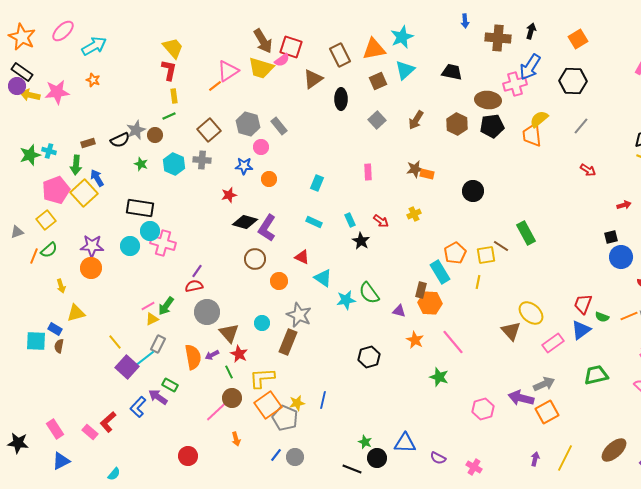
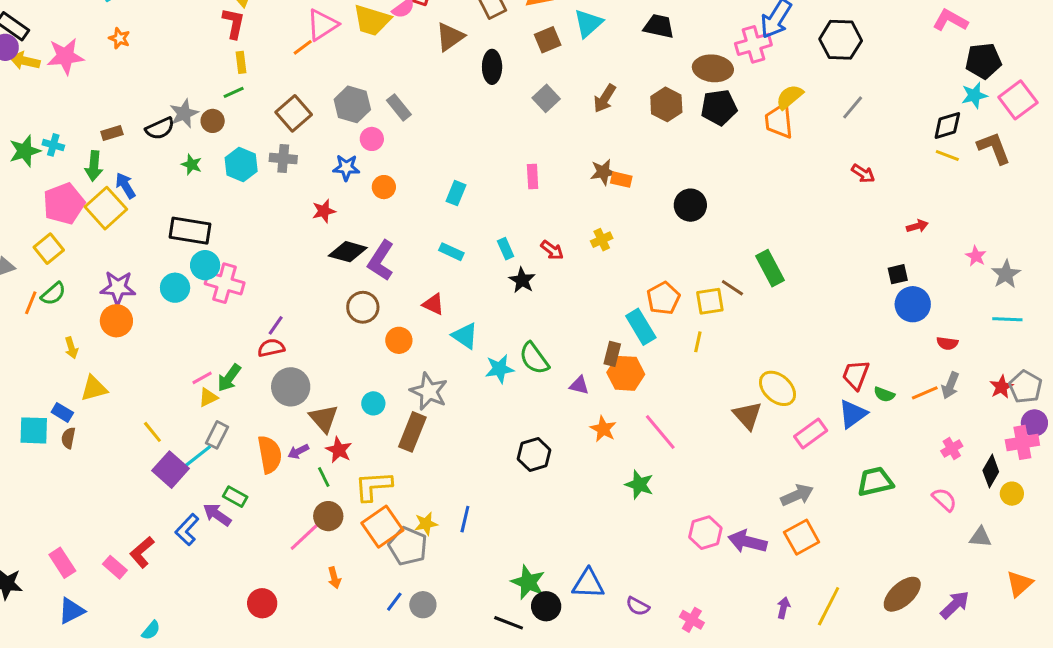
purple arrow: (521, 398) -> (747, 542), moved
green star: (365, 442) -> (528, 582), size x1.6

